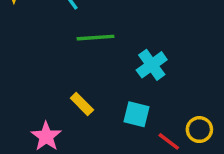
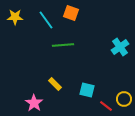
cyan cross: (152, 65) -> (120, 47), moved

